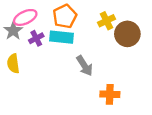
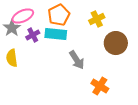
brown circle: (127, 34) -> (116, 43), moved
orange cross: (110, 94) -> (100, 86), turned 30

